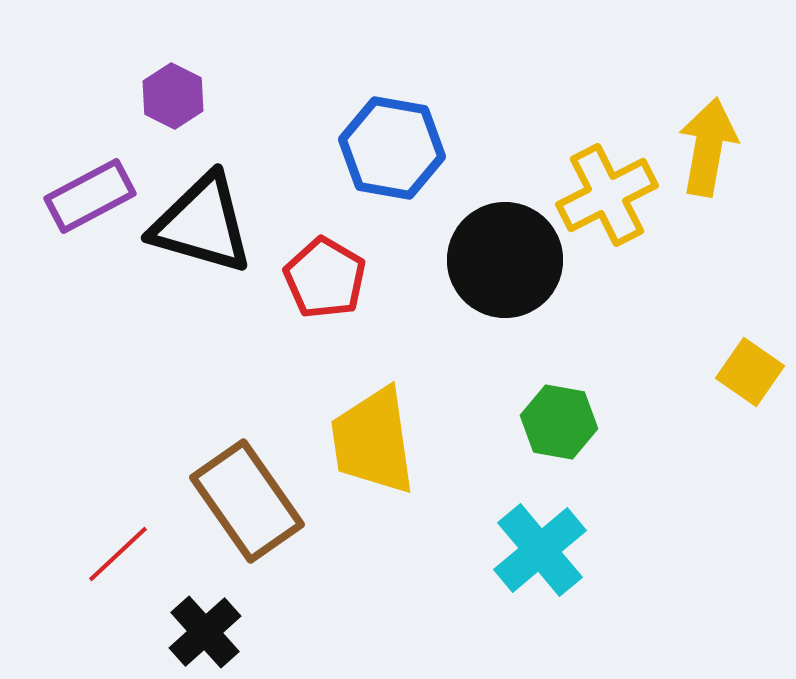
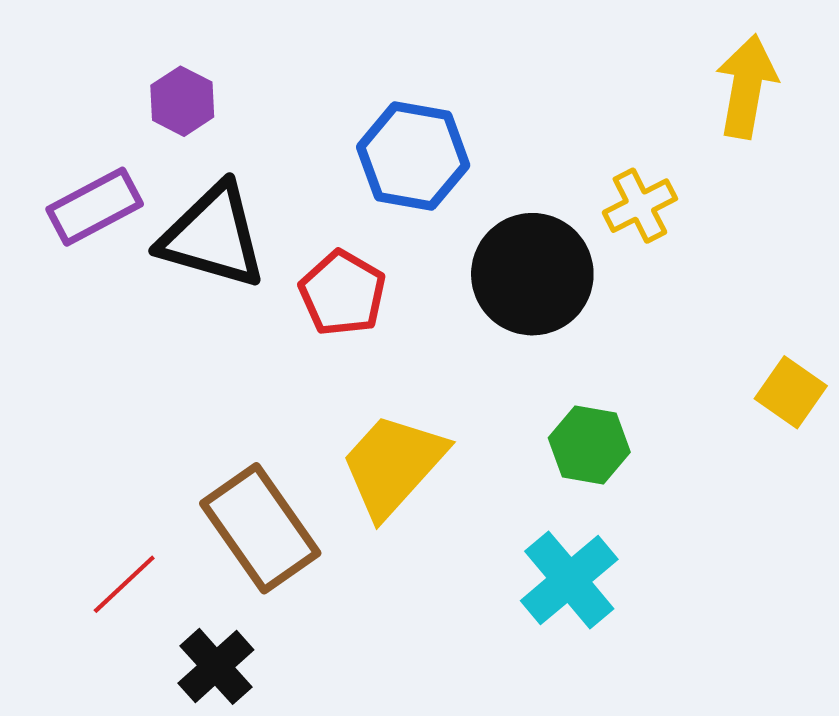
yellow arrow: (708, 147) -> (746, 86), moved
yellow cross: (607, 195) -> (640, 206), size x0.7
yellow trapezoid: (373, 441) -> (393, 465), turned 50

